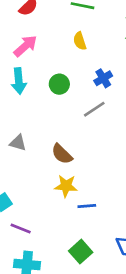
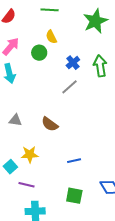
green circle: (59, 84) -> (39, 53), moved
yellow star: (66, 186) -> (30, 154), moved
green square: (81, 252) -> (74, 196), turned -30

